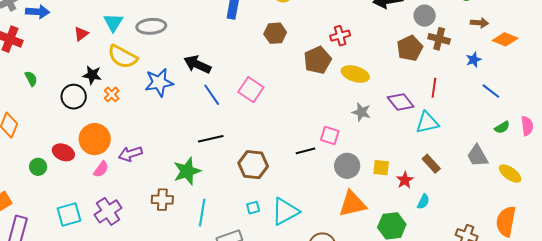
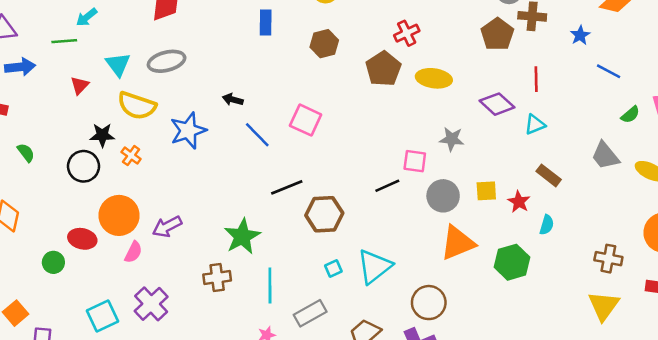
black arrow: (197, 64) -> (233, 100), size x0.6
gray star: (361, 112) -> (452, 139), moved
cyan triangle: (427, 123) -> (535, 124), size x0.7
black line: (211, 139) -> (287, 187), moved

